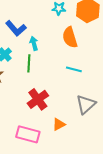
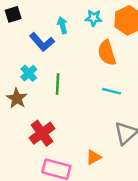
cyan arrow: (34, 43) -> (62, 25), moved
red cross: (38, 99) -> (42, 133), moved

